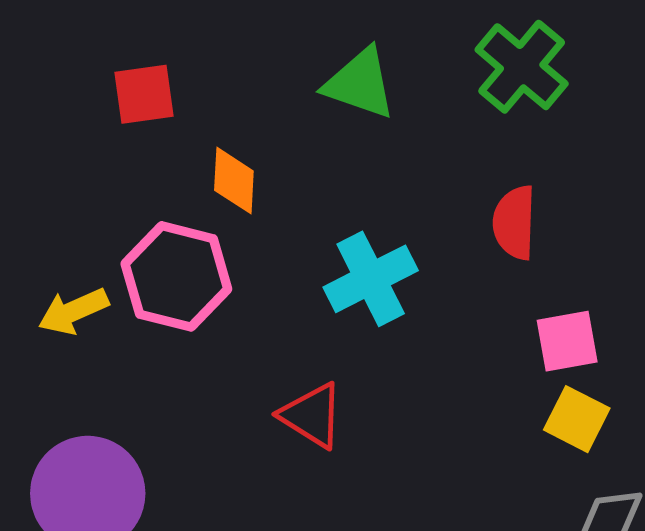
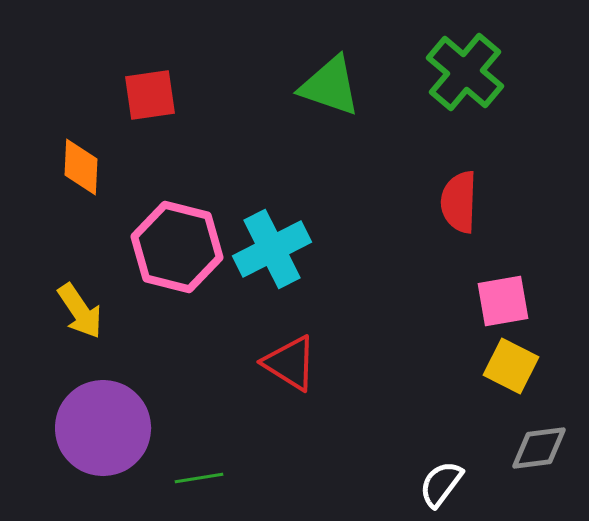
orange diamond: (234, 181) -> (81, 167), moved
cyan cross: (371, 279) -> (272, 249), moved
yellow arrow: (73, 311) -> (80, 311), moved, turned -100

